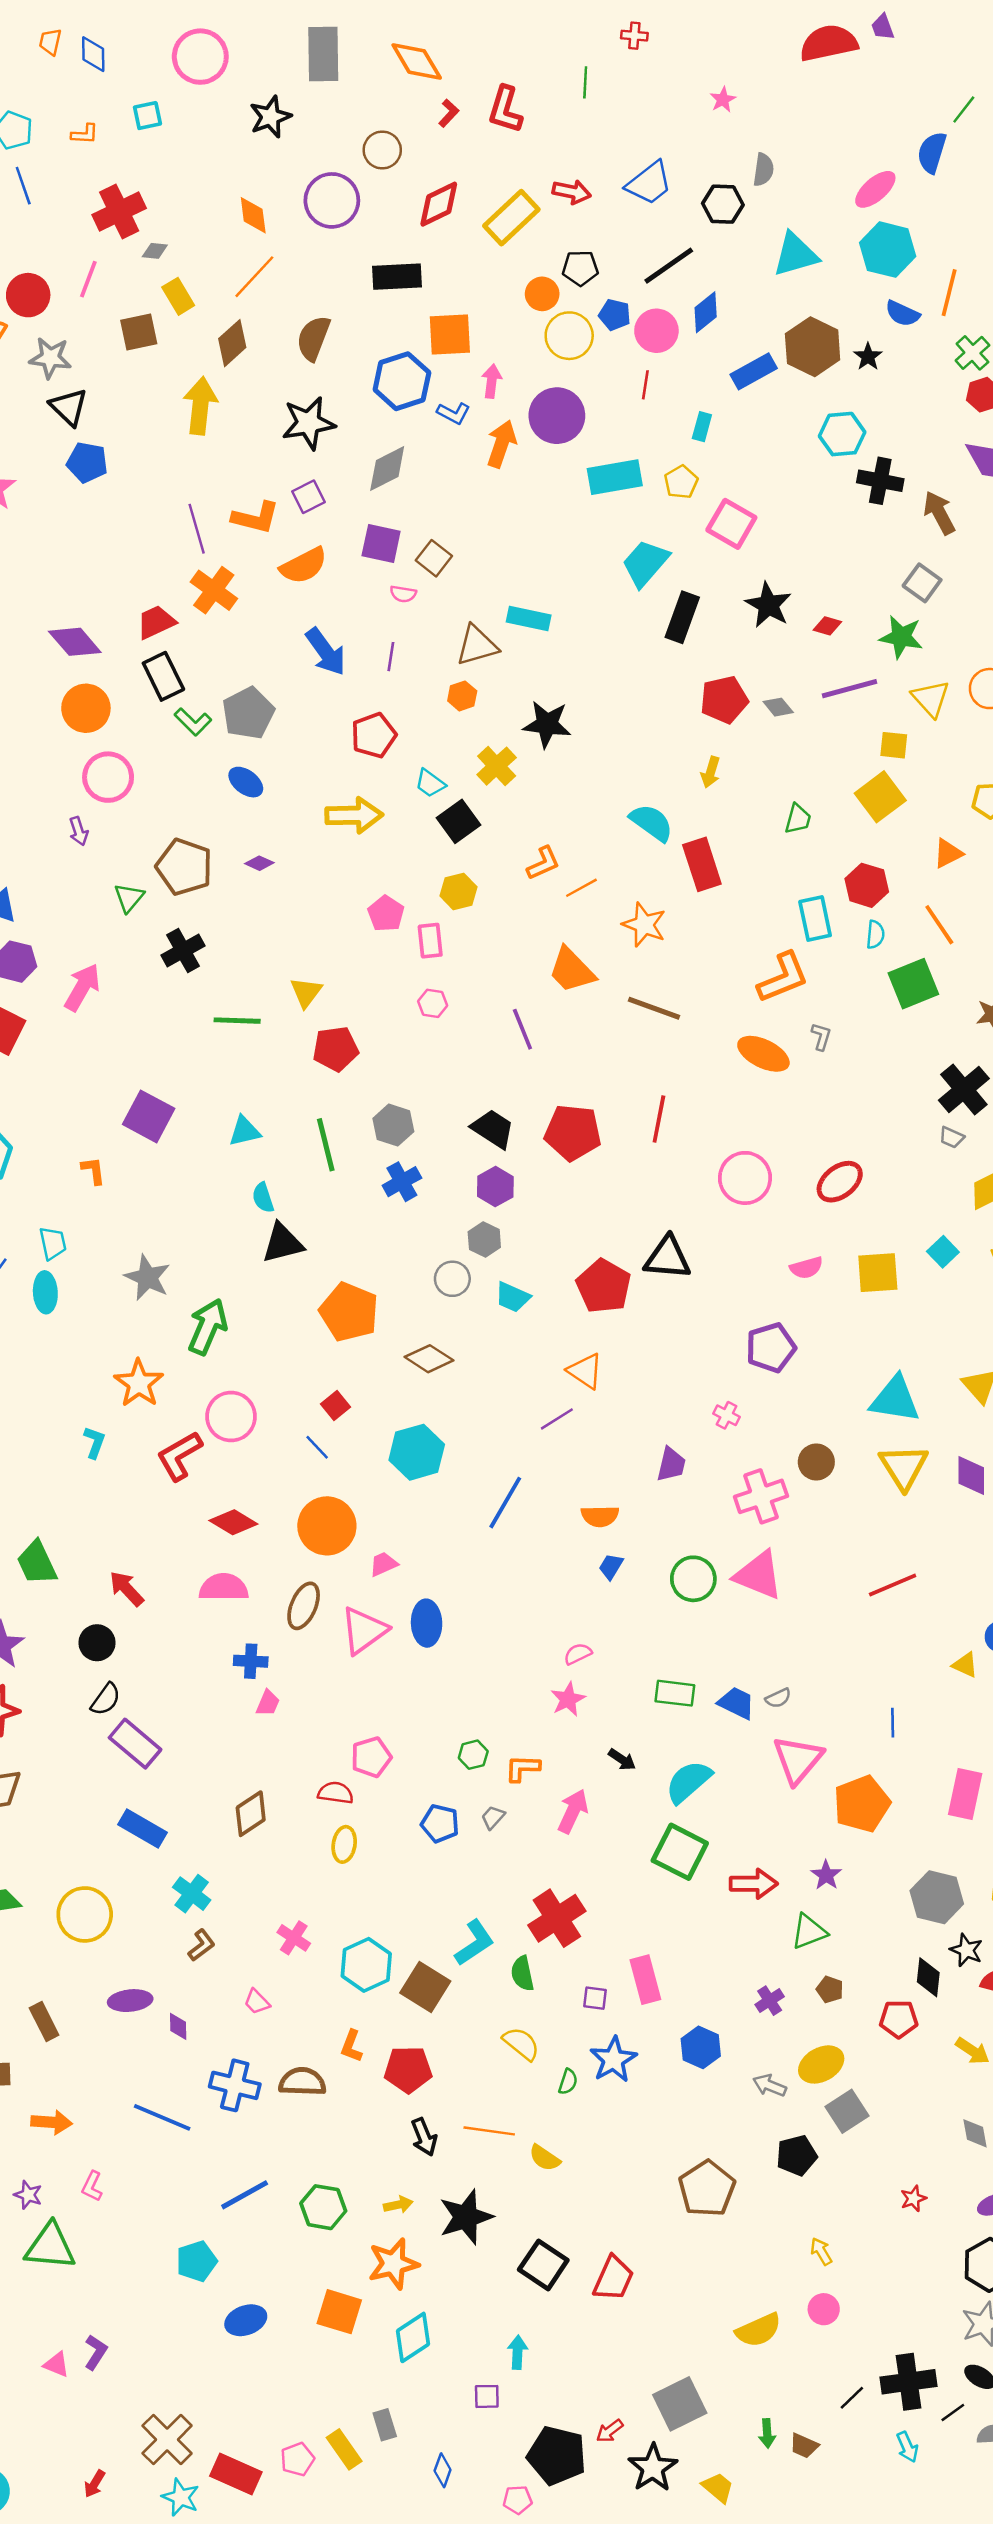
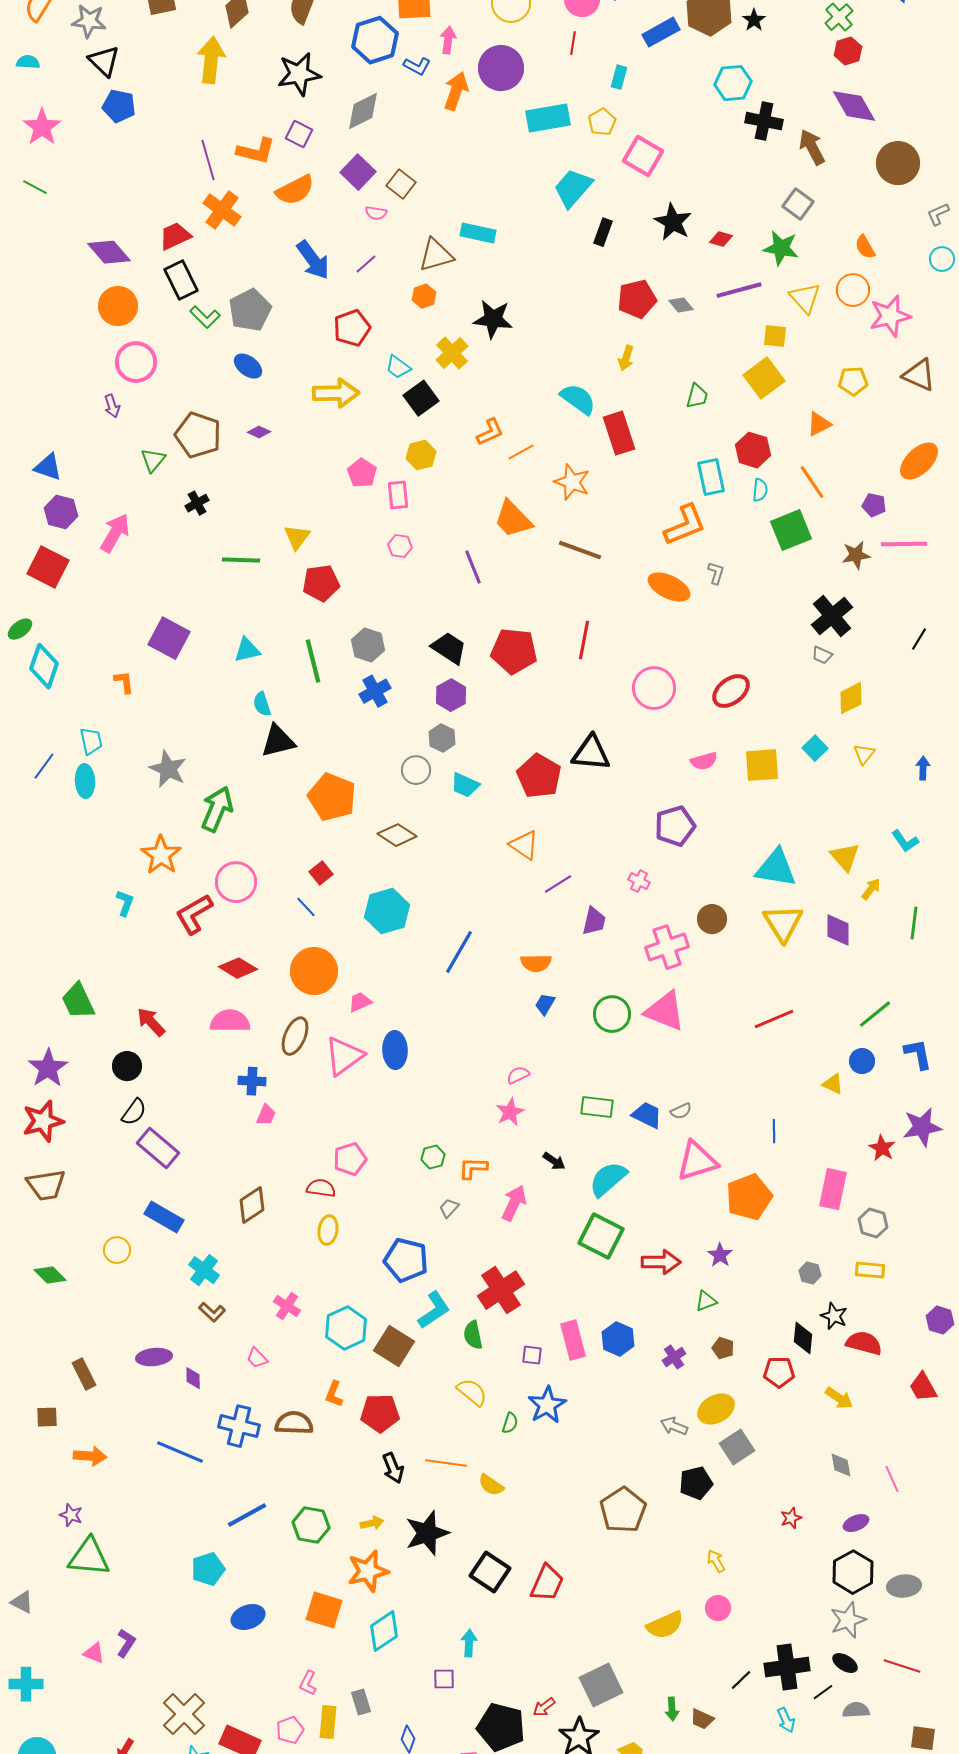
purple square: (308, 497) -> (299, 134), turned -36
purple square: (381, 543) -> (358, 172), turned 32
black rectangle: (682, 617) -> (603, 232), size x0.7
purple line: (391, 657) -> (366, 264), turned 40
black cross: (183, 950) -> (197, 503), size x0.7
purple line: (557, 1419) -> (558, 884), moved
pink triangle: (798, 1760) -> (697, 1161), turned 33
blue pentagon: (440, 1823) -> (406, 1260), moved, size x1.4
gray hexagon: (937, 1897) -> (810, 1273), size x0.5
yellow circle: (85, 1914) -> (117, 1250), moved, size x0.6
green triangle: (809, 1932) -> (706, 1301), size x0.7
brown L-shape: (202, 1945) -> (212, 1312), turned 80
blue hexagon: (701, 2047) -> (618, 1339), moved
pink L-shape: (92, 2186) -> (308, 1683), moved
yellow rectangle: (344, 2449) -> (328, 1722), turned 40

